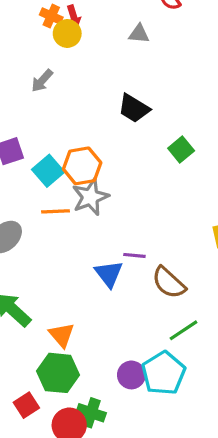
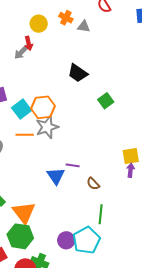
orange cross: (51, 16) -> (66, 18), moved
red arrow: (74, 17) -> (29, 43), moved
brown semicircle: (169, 283) -> (93, 184), size x0.6
green line: (183, 330) -> (101, 214), turned -54
orange triangle: (62, 335) -> (24, 213), size x1.4

